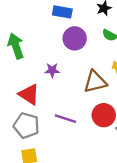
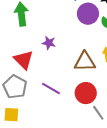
purple circle: (75, 38) -> (88, 14), moved

